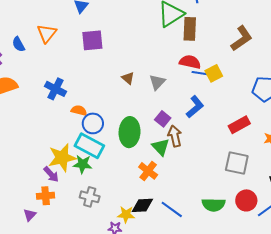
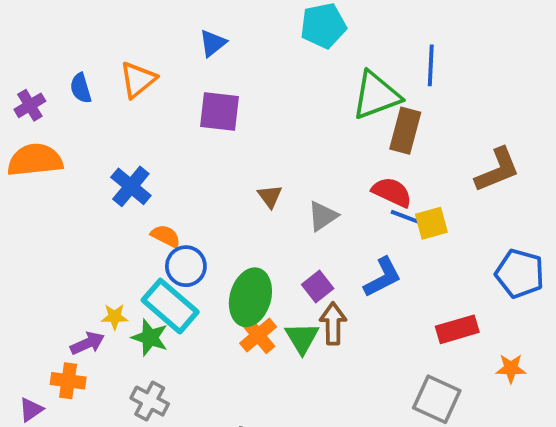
yellow star: (62, 158) -> (115, 317), size x0.5
orange cross: (148, 171) -> (258, 335), moved
purple arrow: (51, 174) -> (87, 343), turned -84

